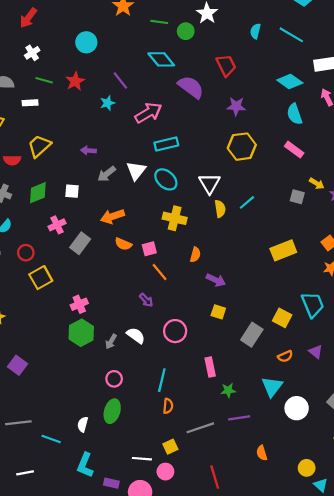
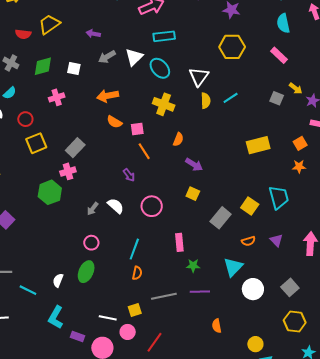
gray rectangle: (80, 243) -> (75, 148), moved
green hexagon: (81, 333) -> (50, 192), moved
red line: (215, 477) -> (154, 342), moved, turned 45

